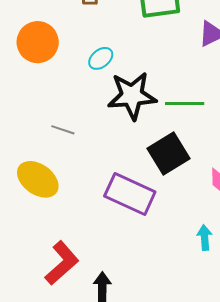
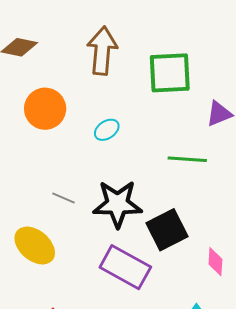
black star: (132, 96) -> (117, 204), moved
green line: (185, 104) -> (187, 159), moved

